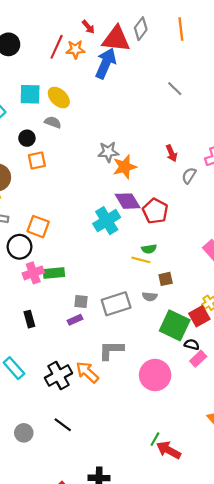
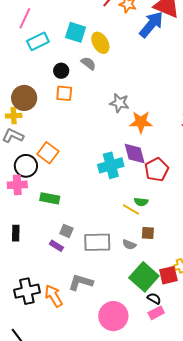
gray star: (108, 152) -> (119, 103), moved
pink cross: (33, 273) -> (17, 185), moved
purple rectangle: (75, 320) -> (56, 246), turned 40

